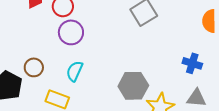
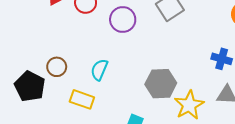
purple circle: (71, 32) -> (123, 19), moved

